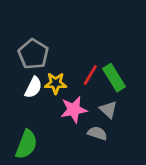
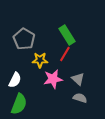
green rectangle: (114, 78) -> (67, 35), moved
white semicircle: (33, 87) -> (15, 80), moved
gray semicircle: (97, 133) -> (80, 98), moved

